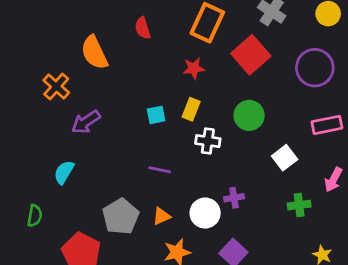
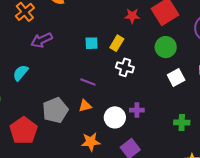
red star: (194, 68) -> (132, 16), moved
green circle: (249, 115) -> (166, 47), moved
white square: (285, 158) -> (176, 78), moved
orange triangle: (162, 216) -> (85, 106), moved

